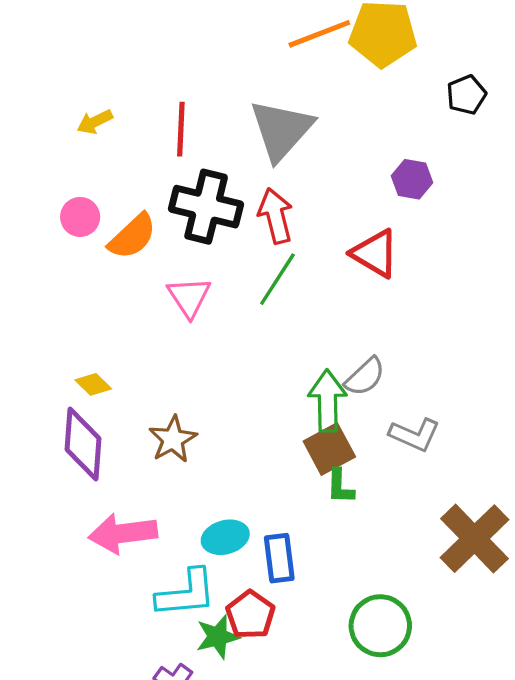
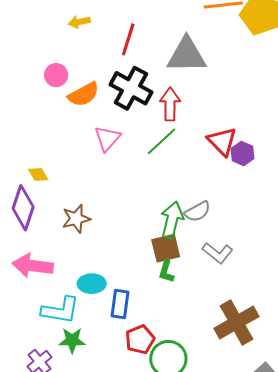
gray triangle: (281, 130) -> (186, 55), turned 33
purple hexagon: (412, 179) -> (243, 153), moved
red pentagon: (250, 615) -> (140, 339), moved

